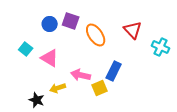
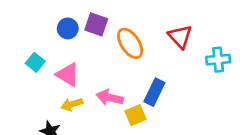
cyan cross: (161, 47) -> (218, 60), turned -30
yellow arrow: (58, 88) -> (72, 104), moved

